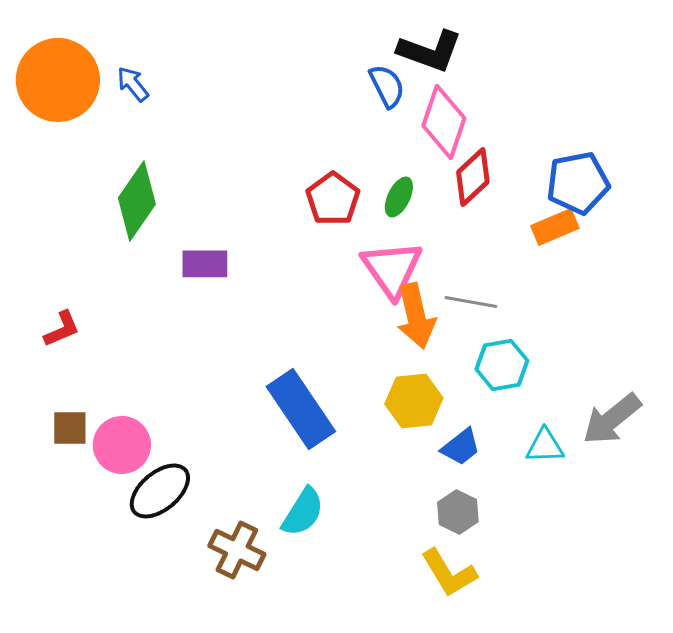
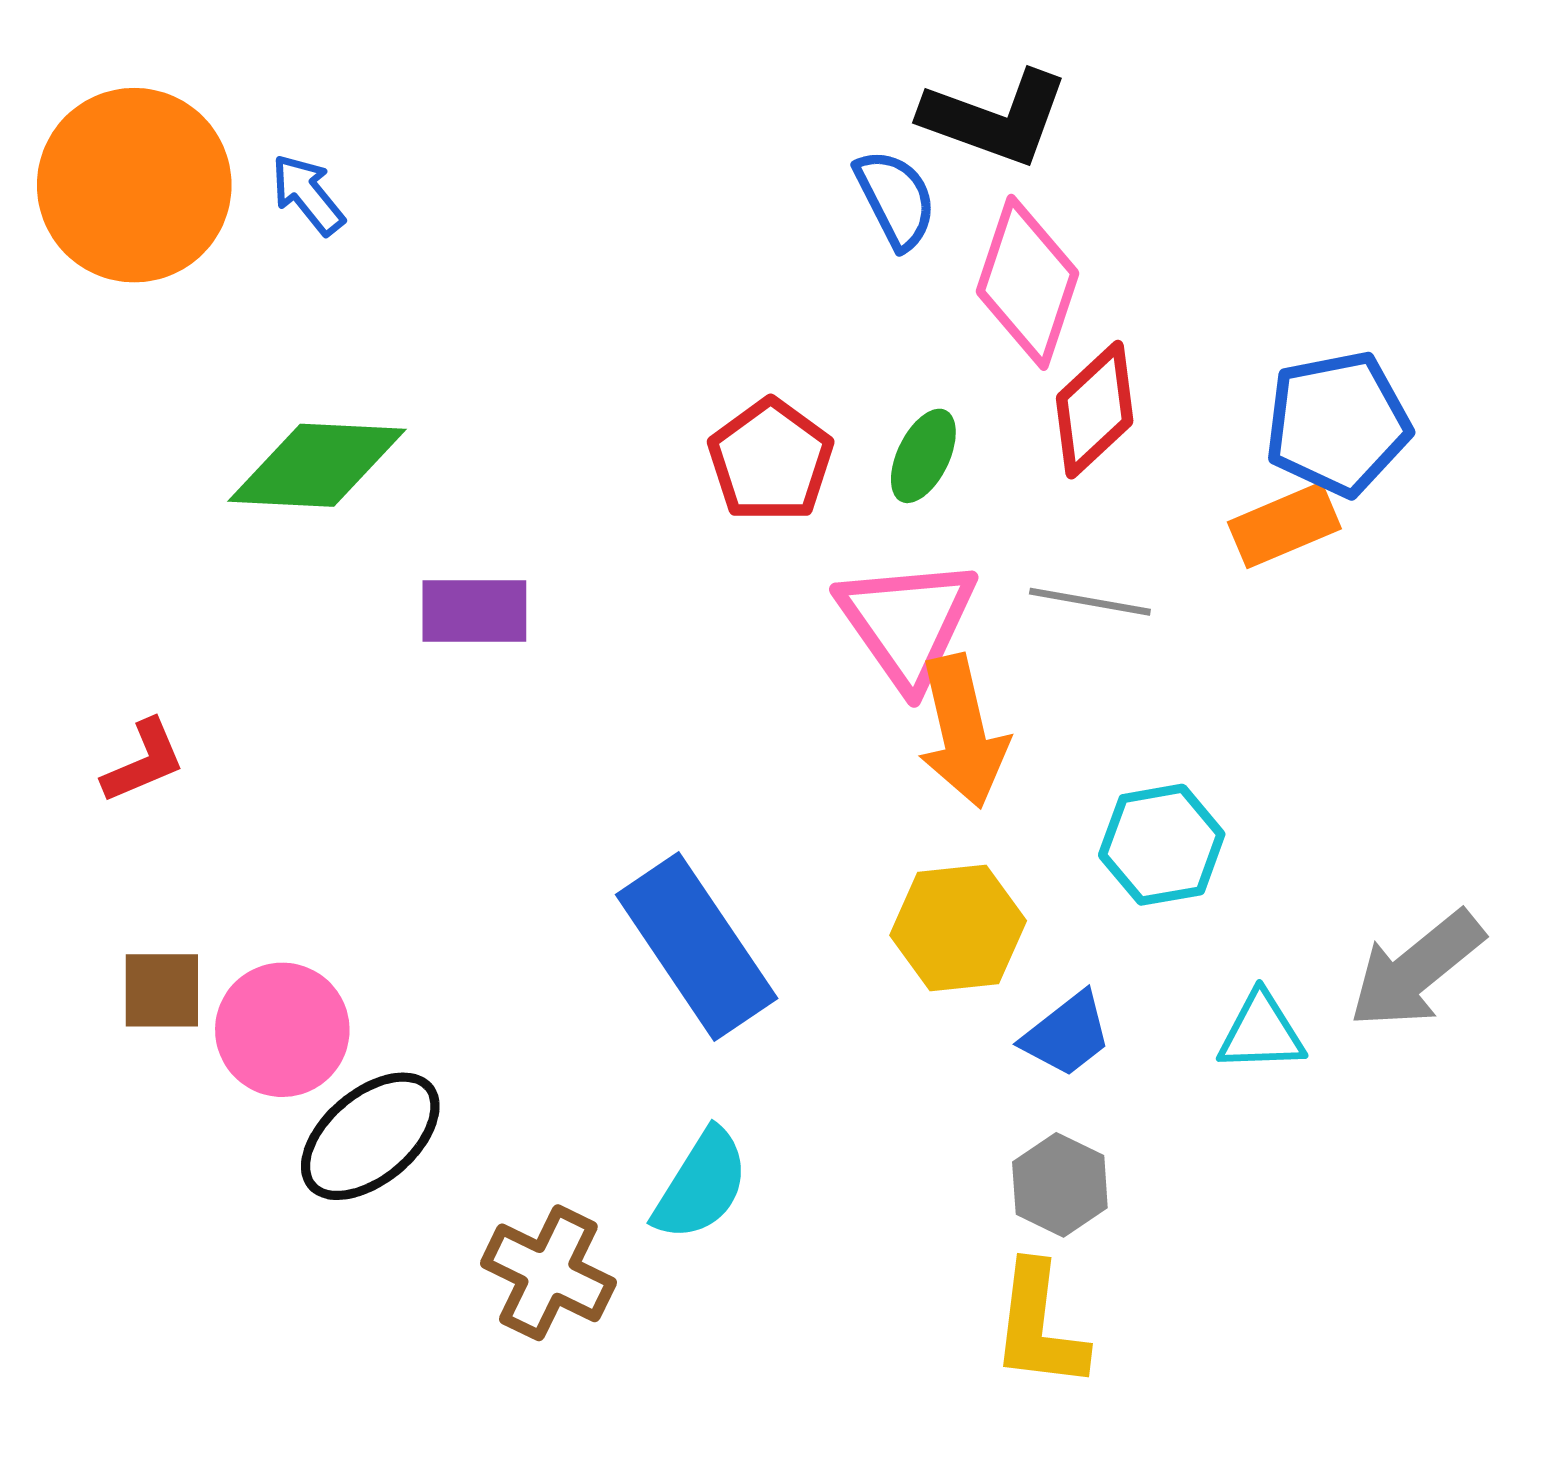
green diamond: (137, 201) -> (317, 465), turned 58
gray line: (471, 302) -> (1090, 602), moved
yellow L-shape: (449, 573) -> (1039, 1326), turned 38

